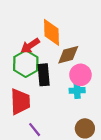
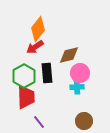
orange diamond: (51, 32) -> (38, 29), moved, turned 40
green hexagon: (26, 64) -> (24, 76), moved

